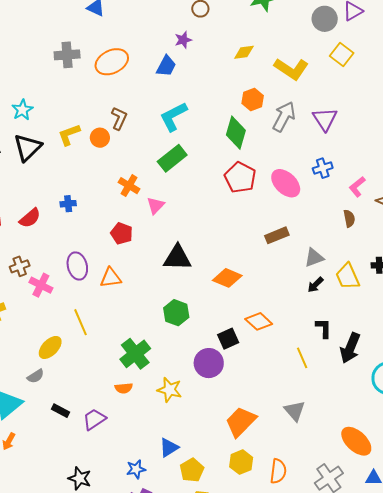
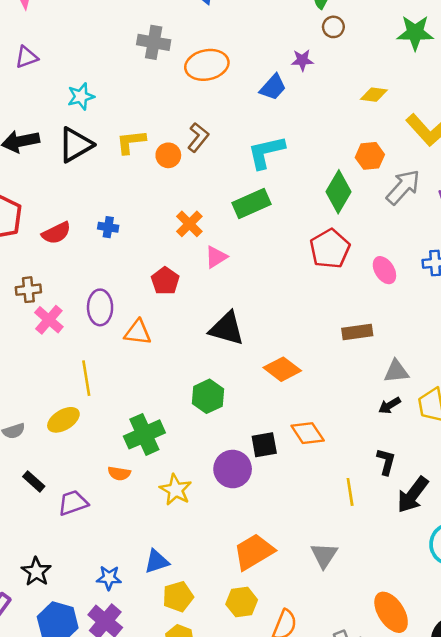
pink ellipse: (286, 183) -> (384, 270), size x0.7
yellow ellipse: (50, 347) -> (63, 420), moved

